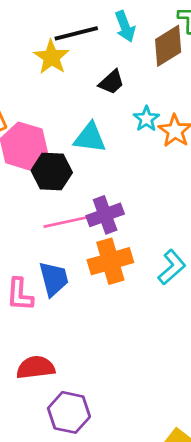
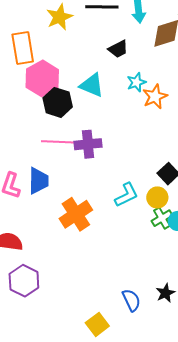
yellow star: (51, 57) -> (59, 17), moved
orange cross: (110, 261) -> (76, 214), moved, turned -32

